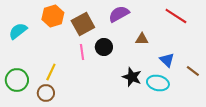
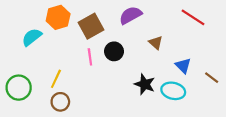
cyan semicircle: (18, 31) -> (32, 37), moved
brown triangle: (142, 39) -> (156, 43), turned 40
brown circle: (46, 93) -> (60, 102), moved

